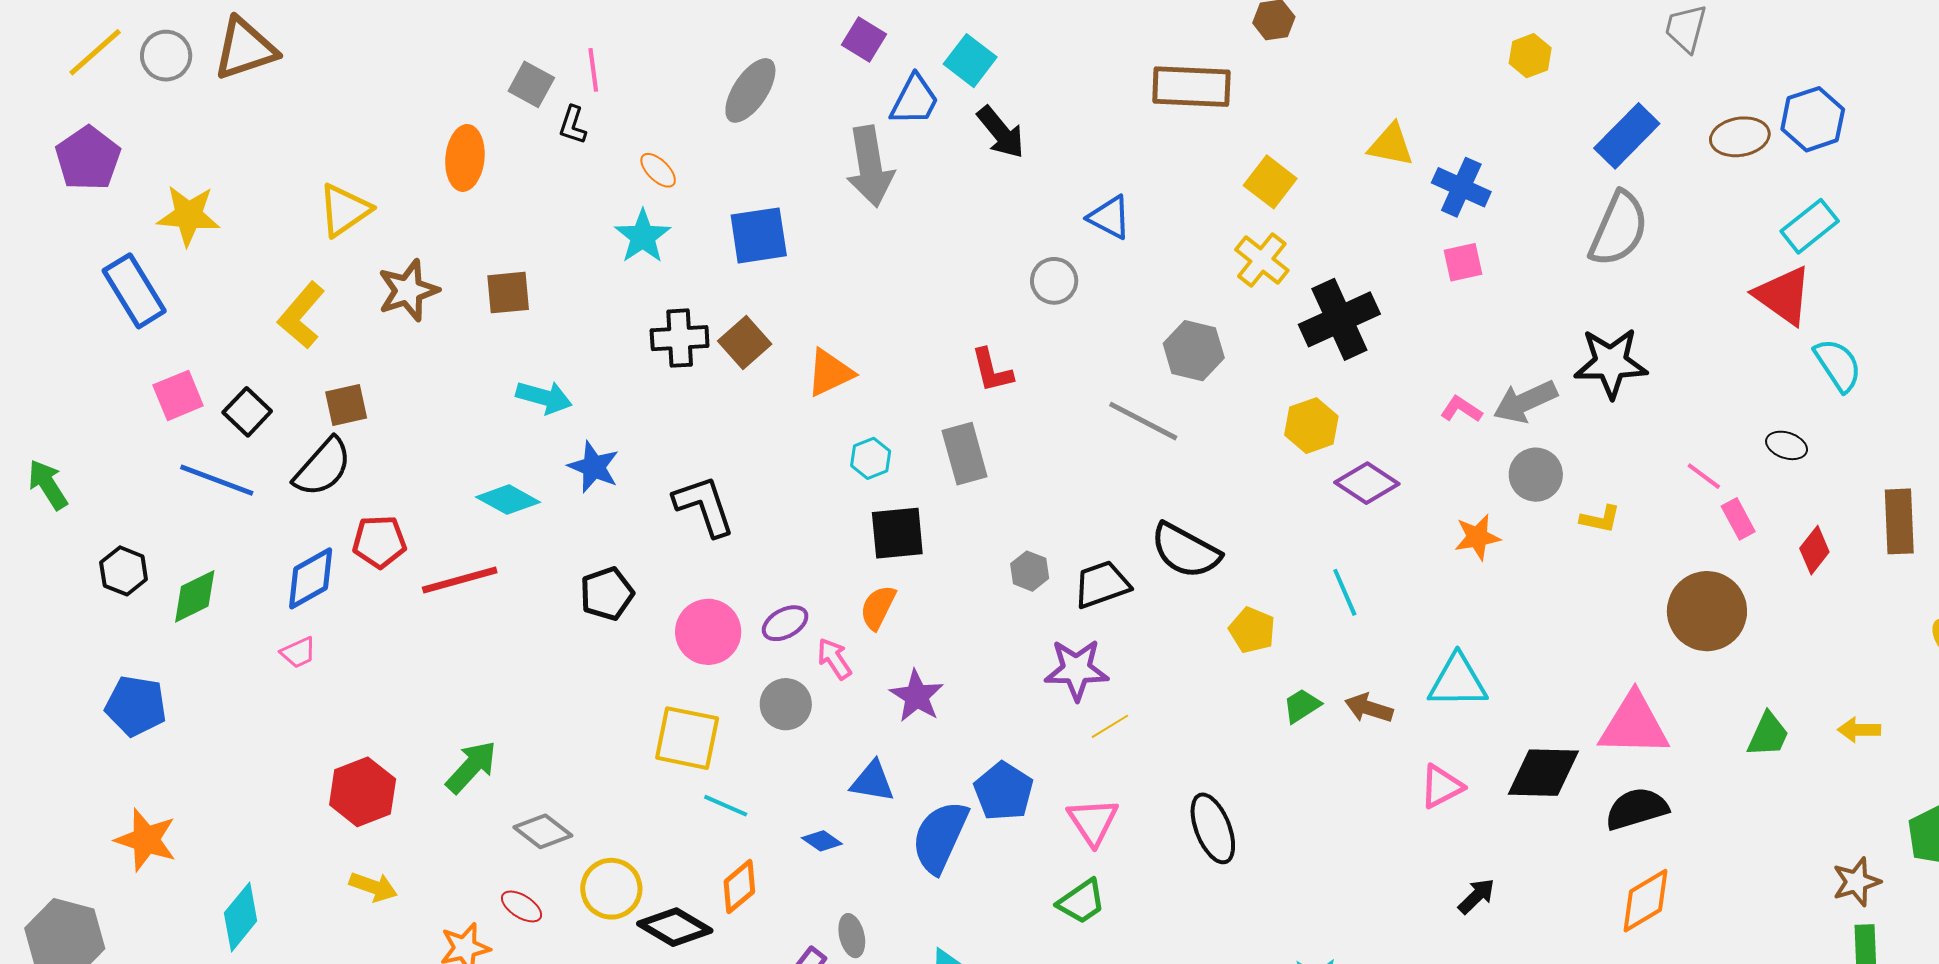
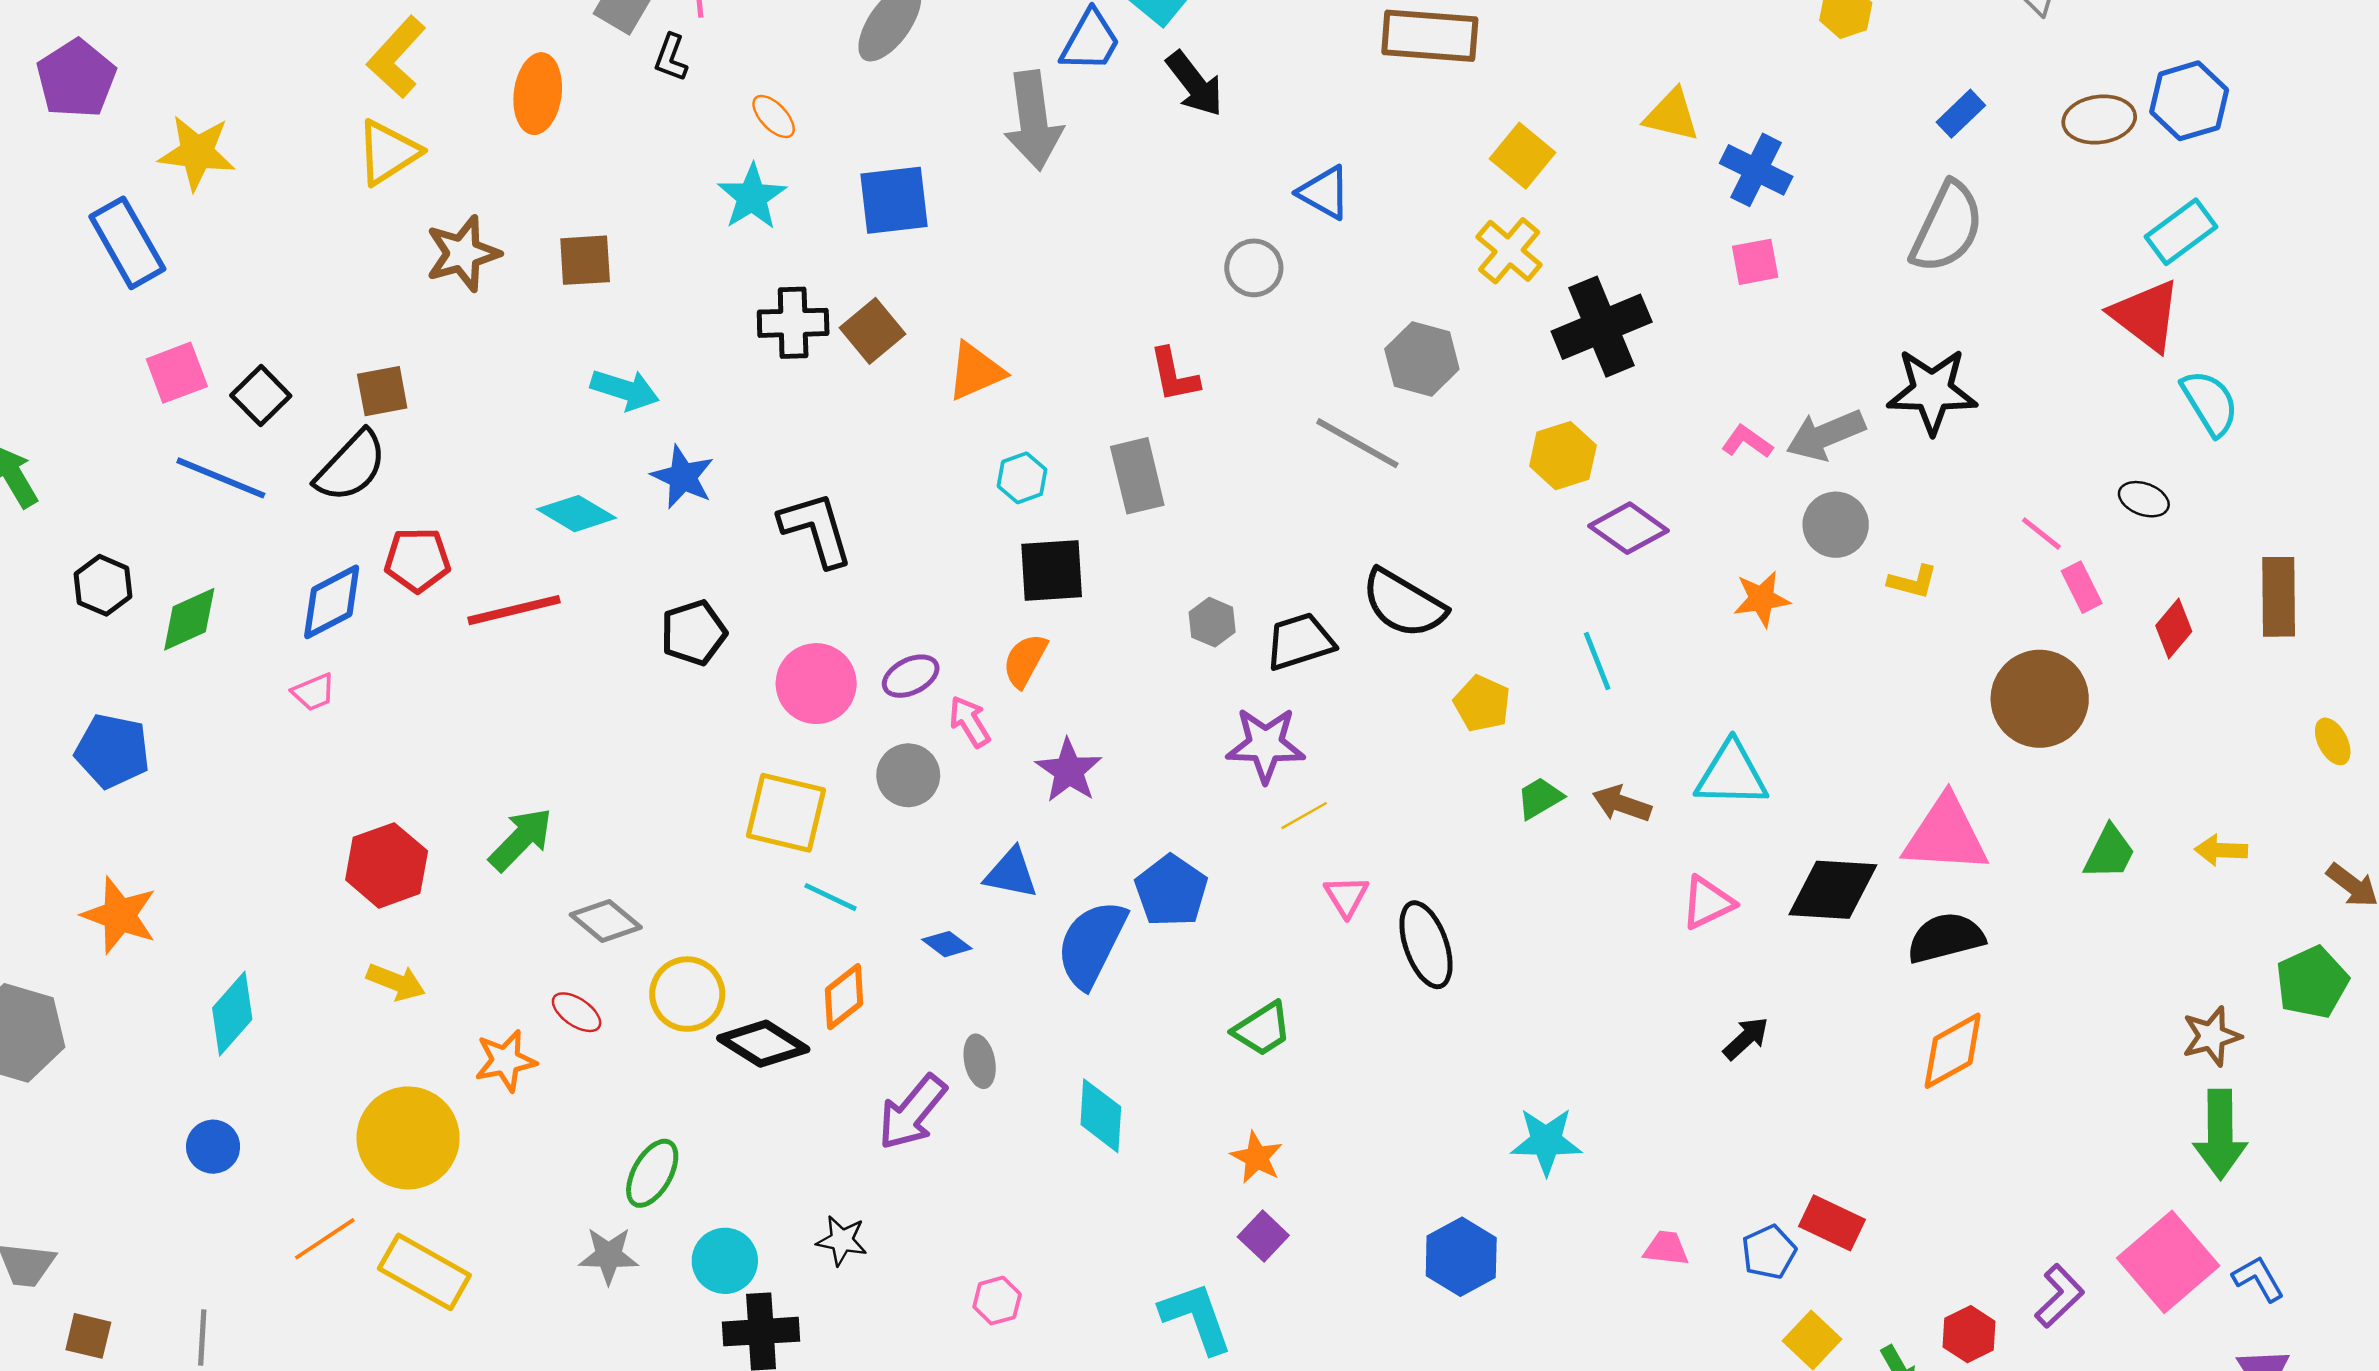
blue rectangle: (1627, 136) -> (1961, 114), size x0.6
yellow L-shape: (301, 315) -> (396, 57), moved
pink triangle: (1093, 821) -> (1346, 896), moved, size x0.7

